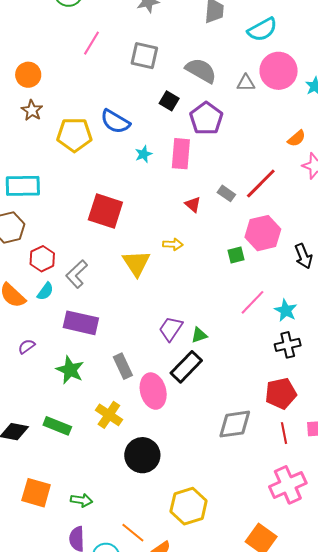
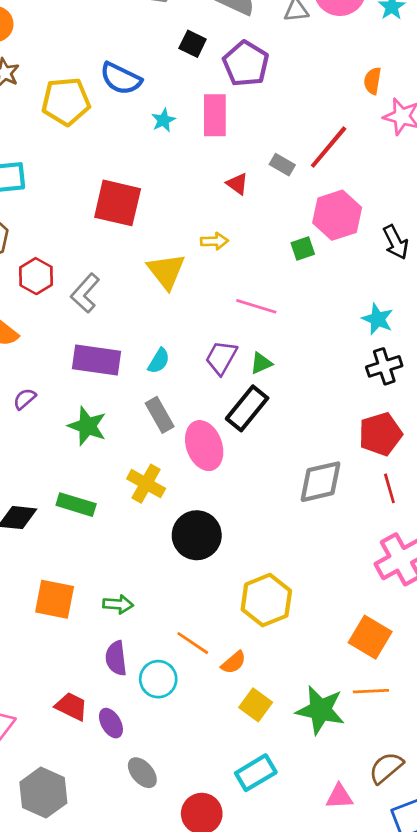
orange semicircle: (297, 138) -> (373, 81), turned 144
cyan semicircle: (45, 291) -> (159, 361), moved
pink line: (253, 302) -> (256, 306), moved, turned 68

